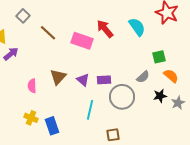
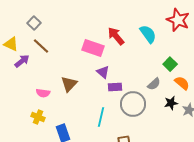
brown line: (48, 33) -> (41, 46), moved
green square: (159, 57) -> (170, 64), turned -32
purple triangle: (83, 80) -> (103, 72), moved
pink semicircle: (32, 86) -> (43, 93), turned -80
yellow cross: (31, 118) -> (38, 117), moved

